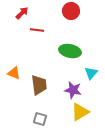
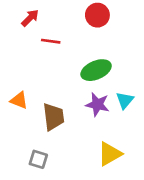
green ellipse: (70, 51) -> (96, 70), turned -35
purple star: (73, 90) -> (97, 104), moved
gray square: (40, 119) -> (38, 159), moved

